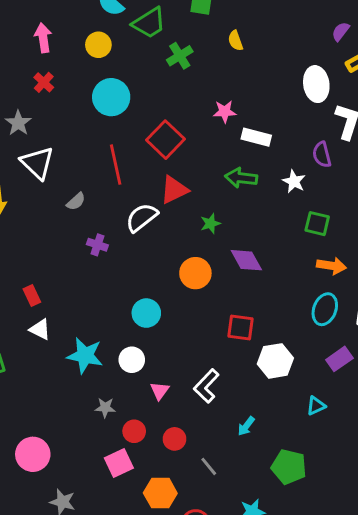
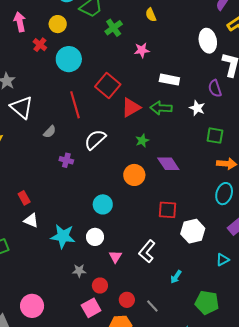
red cross: (44, 82) -> (40, 45), moved
pink star: (225, 112) -> (142, 50), moved
red triangle: (174, 190) -> (131, 107), moved
red circle: (174, 439) -> (127, 300), moved

